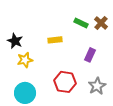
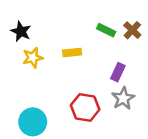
black star: (15, 41) -> (21, 31), moved
yellow star: (25, 60) -> (33, 58), moved
gray star: (97, 86) -> (123, 98), moved

